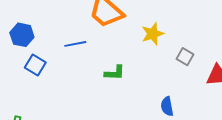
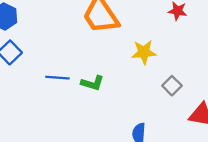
blue line: (75, 44) -> (57, 78), moved

